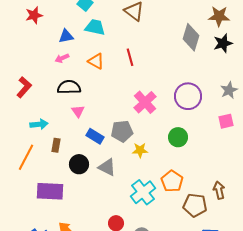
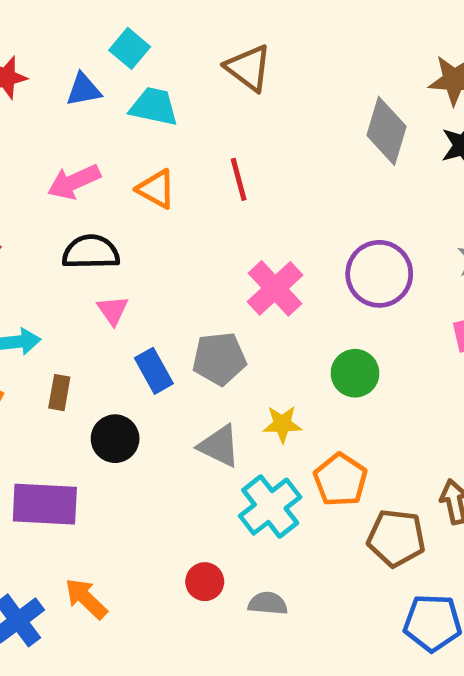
blue triangle: (66, 36) -> (84, 90), moved
pink arrow: (62, 58) -> (74, 182), size x1.5
blue rectangle: (95, 136) -> (154, 371), turned 30
yellow star: (140, 150) -> (282, 424), moved
gray triangle: (107, 167) -> (219, 446), moved

